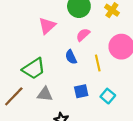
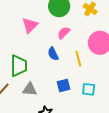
green trapezoid: (34, 69) -> (19, 66), turned -55
cyan square: (108, 96) -> (89, 89), turned -32

